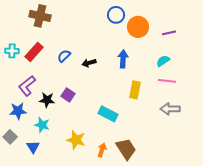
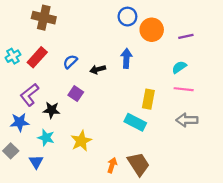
cyan cross: (12, 51) -> (13, 56), turned -32
blue arrow: (123, 59) -> (126, 58), moved
purple square: (68, 95) -> (76, 94), moved
cyan rectangle: (108, 114) -> (135, 122), moved
yellow star: (76, 140) -> (81, 141), moved, turned 30

